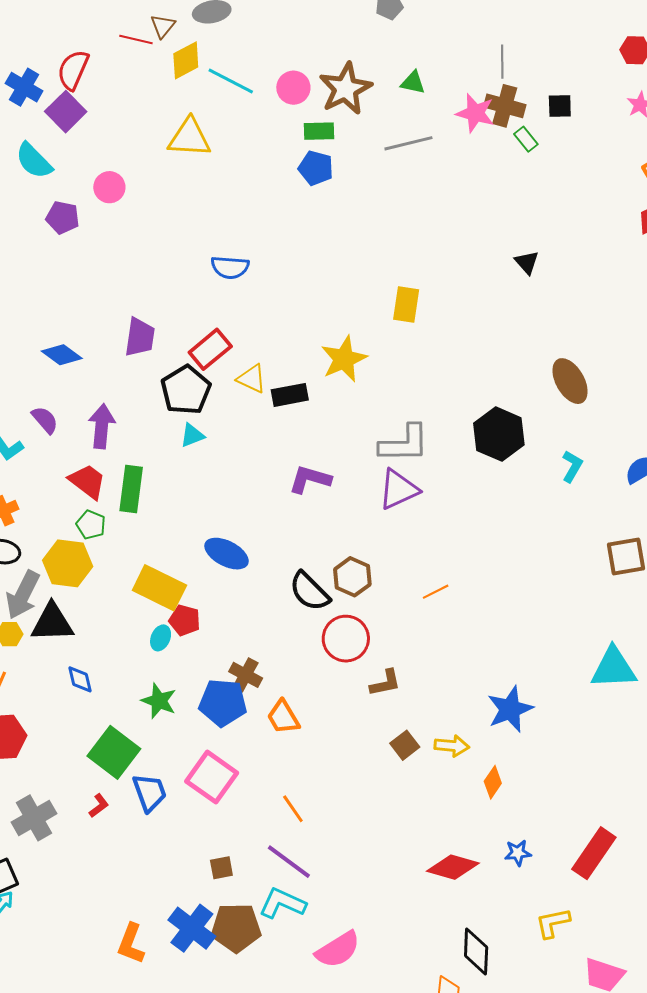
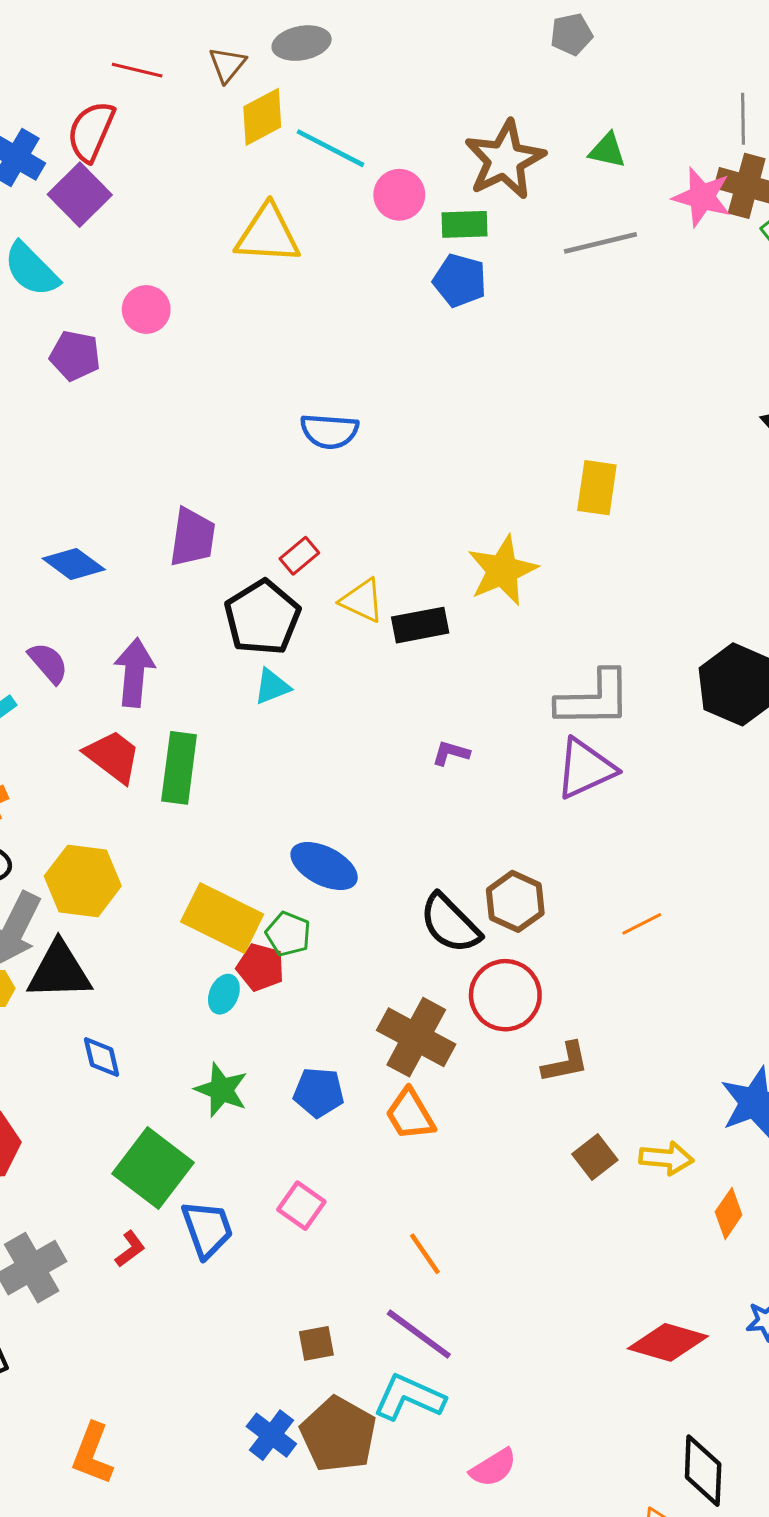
red line: (136, 39) -> (137, 70), moved
pink circle: (293, 88) -> (399, 195), moved
red rectangle: (210, 349) -> (299, 556), size x0.6
purple L-shape: (310, 479) -> (451, 753), size x0.6
green pentagon: (91, 525) -> (288, 934), moved
brown cross: (246, 675) -> (416, 1037), moved, size x1.5
blue pentagon: (223, 703) -> (319, 1092), size x0.7
pink square: (212, 777) -> (301, 1206), size x0.6
blue cross: (192, 928) -> (271, 1435), size x0.7
brown pentagon: (236, 928) -> (338, 1434), turned 30
orange L-shape: (131, 944) -> (92, 1454), moved
pink semicircle: (338, 950) -> (493, 1468), size x0.7

